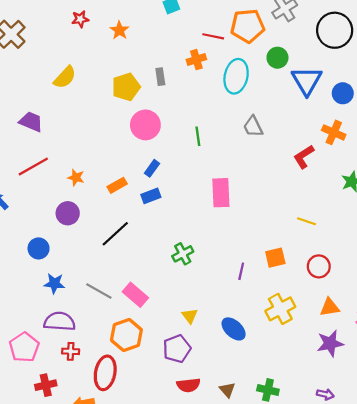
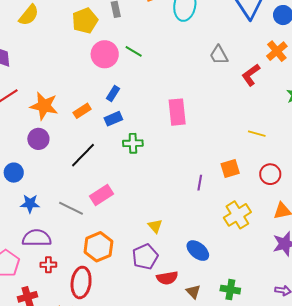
gray trapezoid: (253, 127) -> (219, 55), moved
orange cross: (334, 132) -> (277, 51), turned 30
green line: (198, 136) -> (134, 51), moved, turned -48
orange star: (76, 177) -> (44, 106), size x1.8
green cross: (183, 254) -> (133, 143), moved, turned 30
pink rectangle: (135, 295) -> (102, 195), moved, turned -70
blue ellipse: (234, 329) -> (198, 251), moved
red semicircle: (188, 385) -> (167, 278), moved

